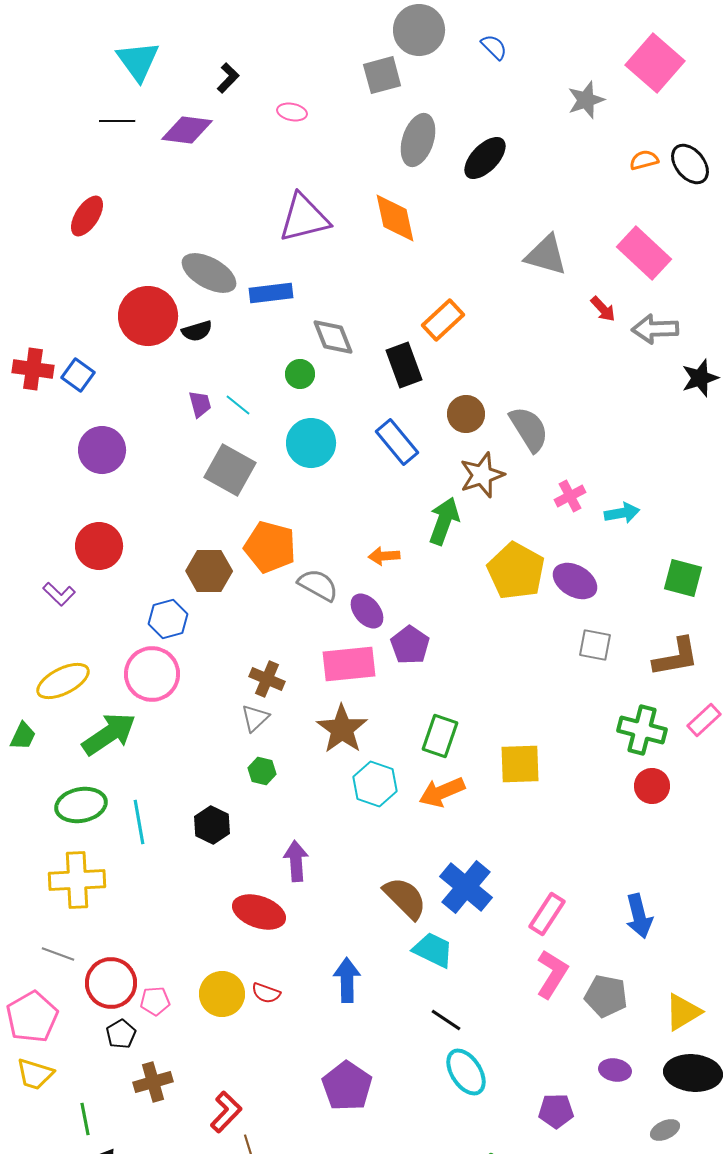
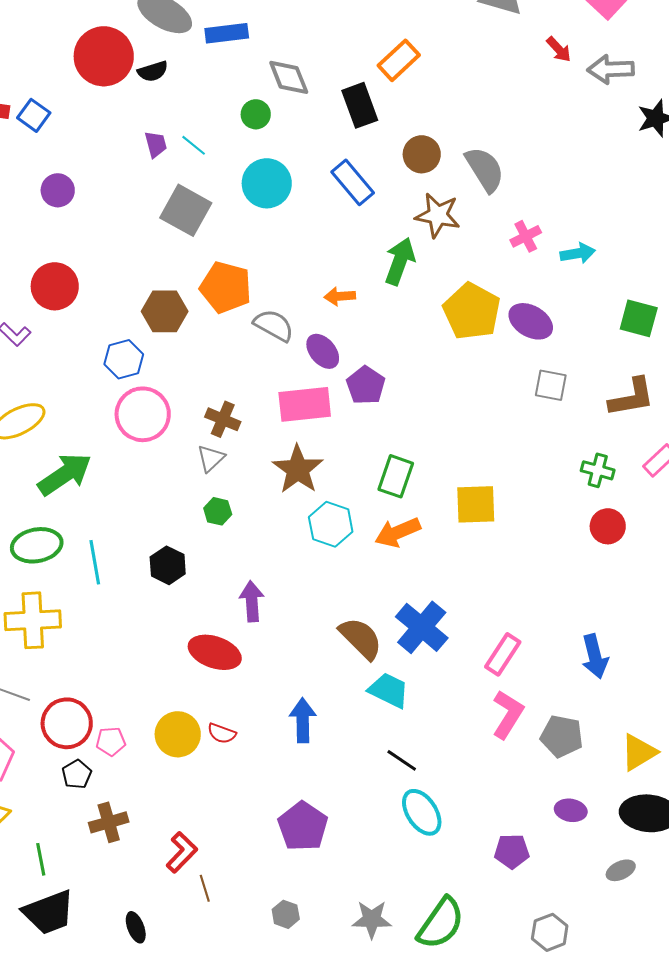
purple circle: (102, 450) -> (58, 190), size x0.7
brown star: (482, 475) -> (438, 215), turned 30
pink circle: (152, 674) -> (143, 414), moved
green cross: (642, 730) -> (598, 470), size x0.7

